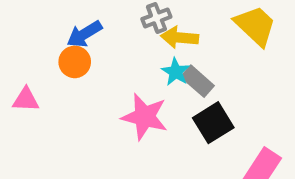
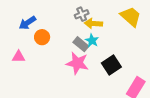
blue arrow: (84, 34) -> (27, 23), moved
gray rectangle: (197, 81) -> (81, 44), moved

